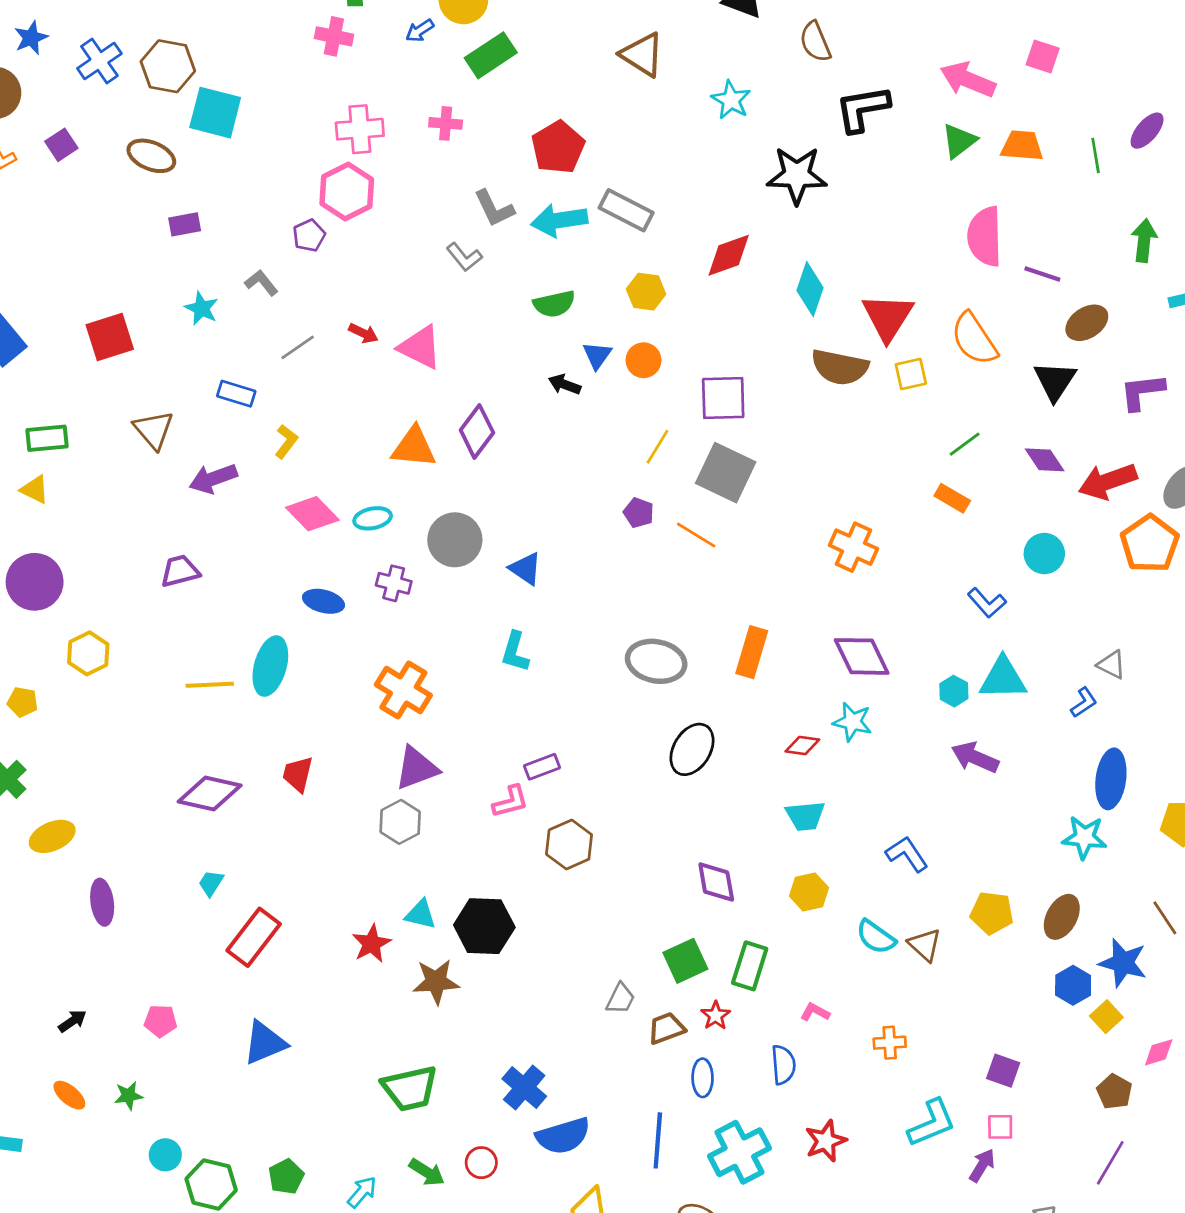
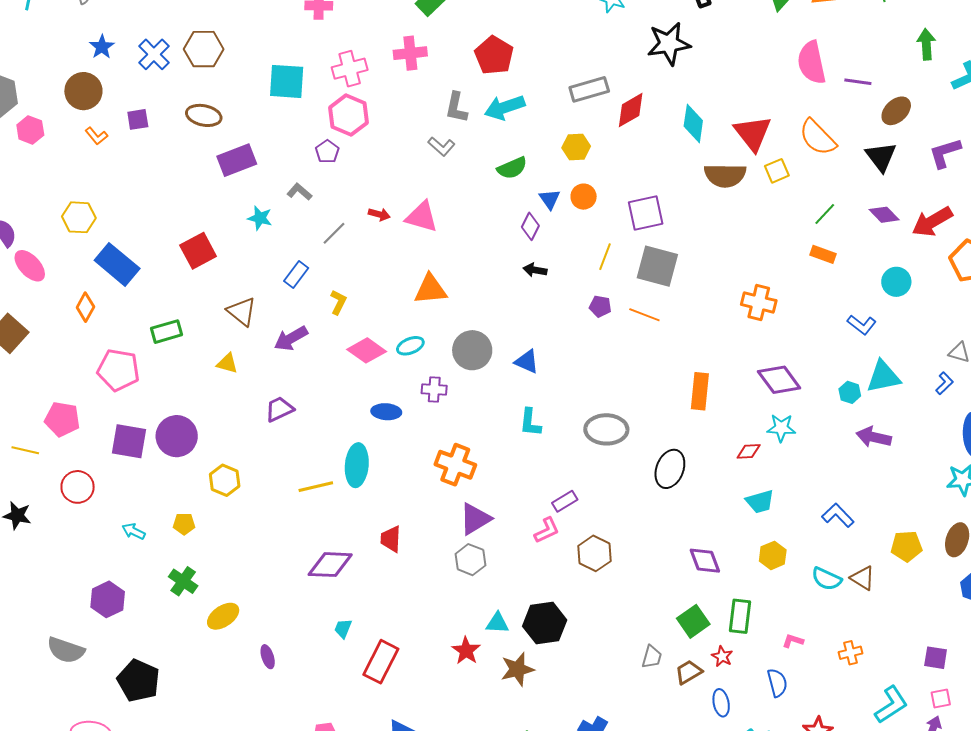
cyan square: (215, 113) -> (287, 81), moved
pink cross: (446, 123) -> (410, 53), size x1.4
purple square: (61, 145) -> (138, 119), turned 35
gray L-shape: (494, 208) -> (456, 108), turned 48
gray rectangle: (626, 210) -> (589, 89), moved, turned -33
purple rectangle: (185, 224) -> (237, 160), size x1.6
black arrow: (565, 384) -> (535, 270), moved
blue rectangle: (236, 394) -> (296, 275), turned -60
purple diamond: (477, 431) -> (530, 226), moved, size x0.7
yellow triangle: (35, 490) -> (227, 363), moved
gray ellipse: (656, 661) -> (606, 429), moved
purple ellipse: (102, 902) -> (268, 657), size x0.7

